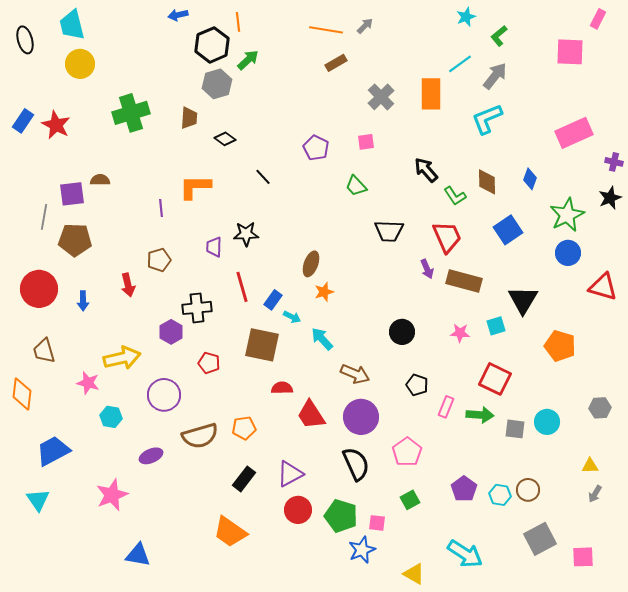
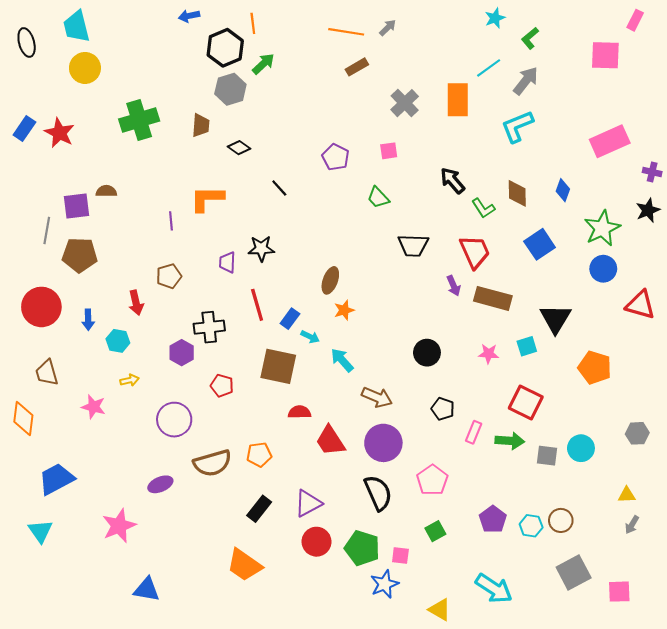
yellow arrow: (122, 358) -> (130, 380), size x0.5
cyan hexagon: (111, 417) -> (118, 341), moved

